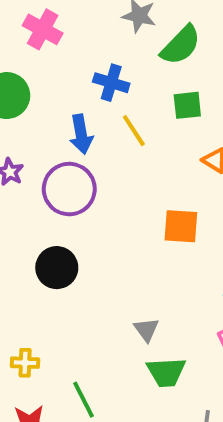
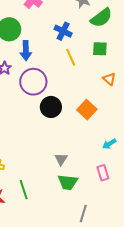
blue arrow: (81, 134) -> (26, 51), moved
orange square: (181, 226) -> (87, 110), turned 30
black circle: (57, 268) -> (51, 107), moved

